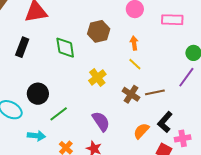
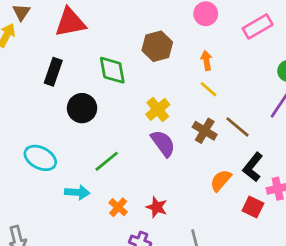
pink rectangle: (172, 20) -> (258, 26), turned -30
brown line: (155, 92) -> (237, 127), turned 54
black circle: (38, 94) -> (82, 108), moved
purple semicircle: (101, 121) -> (163, 143), moved

